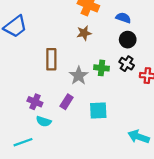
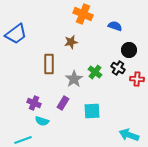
brown star: (84, 33) -> (71, 42), moved
black circle: (128, 40) -> (129, 50), moved
green cross: (102, 68) -> (95, 72), turned 32

